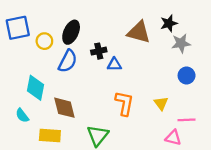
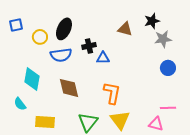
blue square: (18, 28) -> (16, 25), size x0.6
brown triangle: (139, 32) -> (125, 29), size x0.7
blue semicircle: (68, 61) -> (61, 55), turned 55
yellow triangle: (161, 103) -> (120, 120), moved, size x1.5
brown diamond: (64, 108) -> (69, 88), moved

